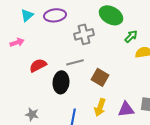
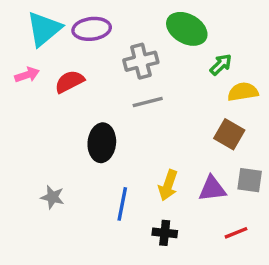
cyan triangle: (27, 15) -> (44, 29), size x1.6
gray line: (75, 62) -> (148, 102), moved
red semicircle: (38, 65) -> (70, 82), moved
brown square: (100, 77) -> (229, 134), moved

